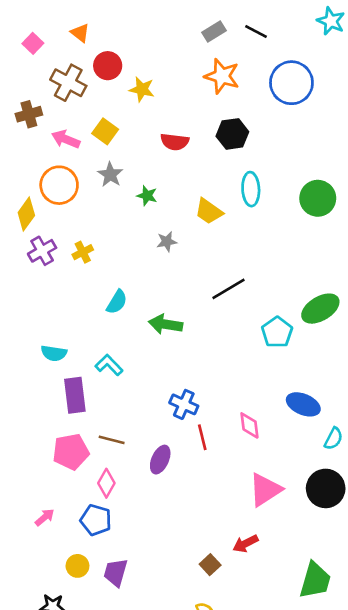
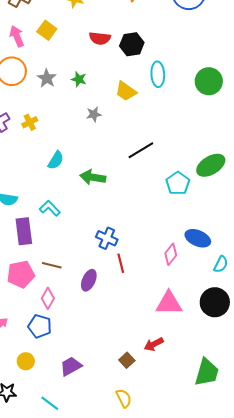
black hexagon: (232, 134) -> (132, 44), moved
pink arrow: (66, 139) -> (17, 36), turned 45
gray star: (110, 175) -> (47, 78), moved
pink diamond: (249, 425) -> (171, 254), moved, turned 45
pink triangle: (265, 490) -> (169, 303), turned 32
purple trapezoid: (116, 572) -> (71, 366), moved, turned 45

